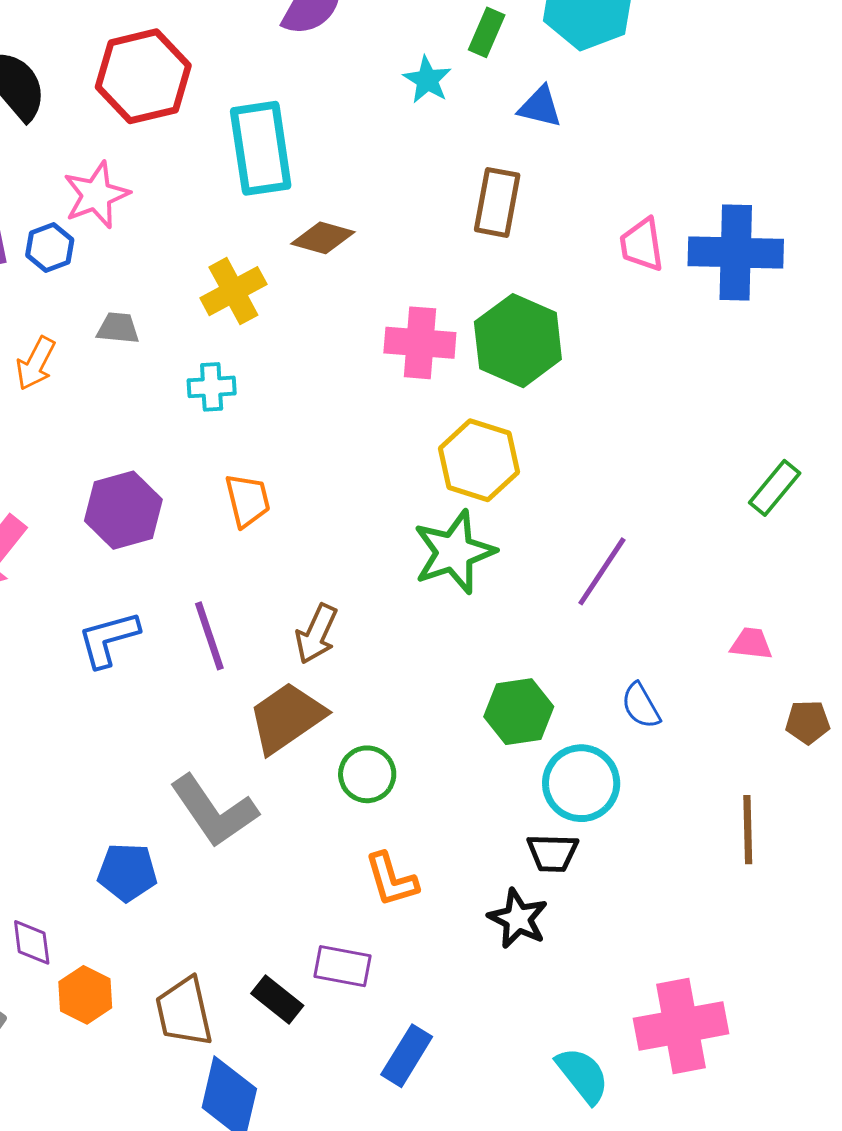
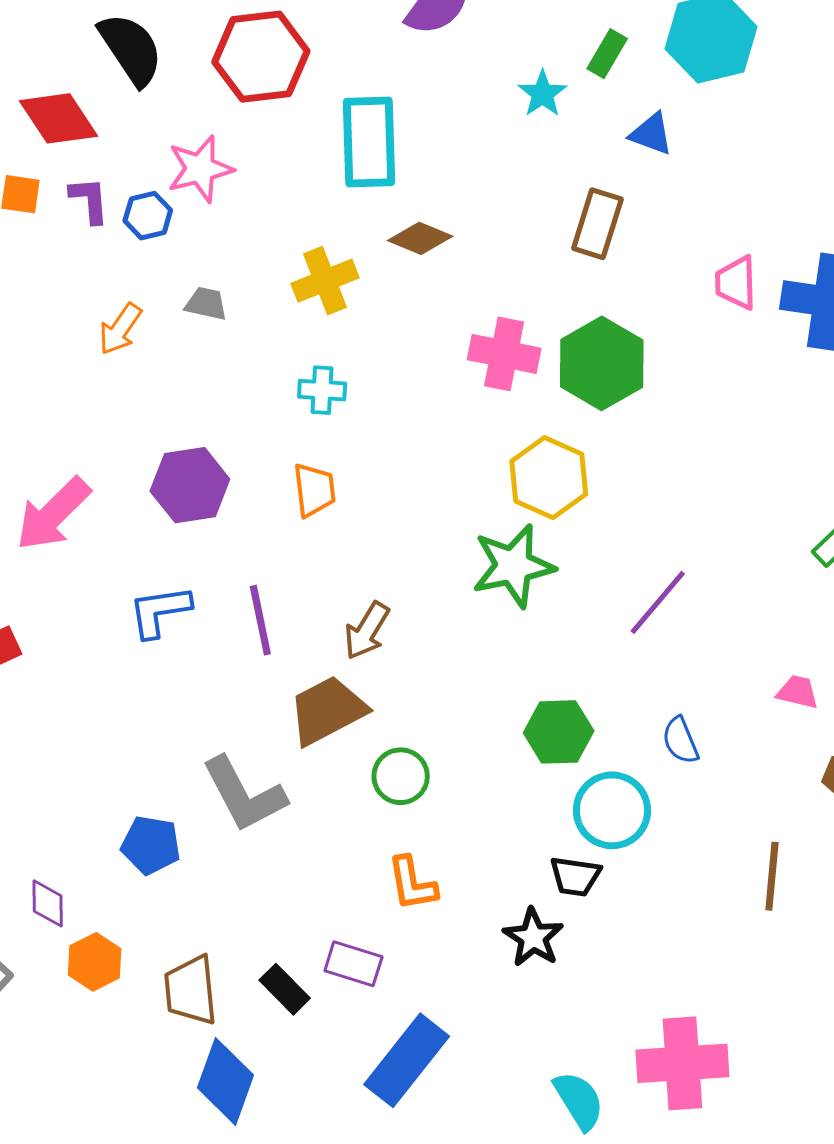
cyan cross: (212, 387) -> (322, 390), moved
blue rectangle: (407, 1056) -> (407, 1060), size x1.5

